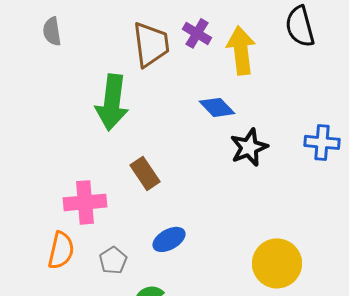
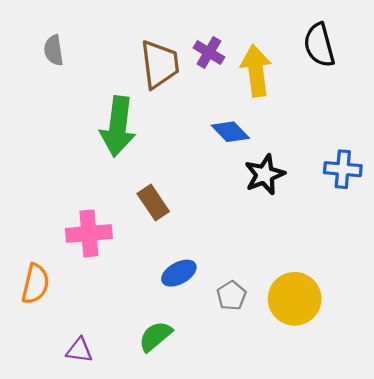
orange semicircle: (61, 250) -> (35, 284), moved
gray pentagon: (113, 260) -> (231, 296), moved

